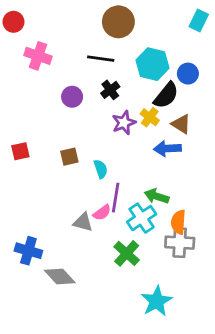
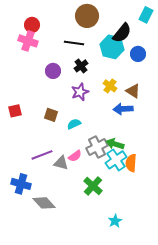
red circle: (13, 22) -> (32, 25), moved
black semicircle: (166, 95) -> (122, 33), moved
purple star: (124, 123) -> (80, 92), moved
brown square: (69, 157) -> (51, 115), turned 32
cyan semicircle: (101, 169) -> (74, 124), turned -96
purple line: (116, 198) -> (42, 155), moved, turned 60
cyan cross: (142, 218) -> (116, 160), moved
gray cross: (180, 243) -> (97, 147), moved, turned -30
cyan star: (157, 301) -> (115, 221), size x0.6

